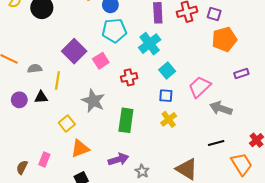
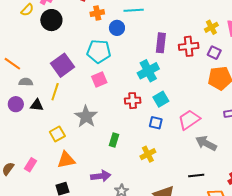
cyan pentagon: (114, 31) -> (99, 51), moved
purple square: (74, 51) -> (62, 65), moved
gray semicircle: (35, 69) -> (26, 82), moved
red cross: (129, 77) -> (133, 101), moved
yellow cross: (169, 119) -> (148, 154), moved
green rectangle: (126, 120) -> (114, 140), size x0.6

